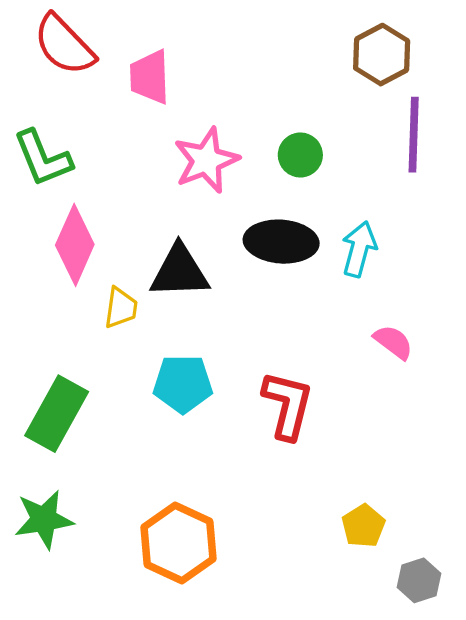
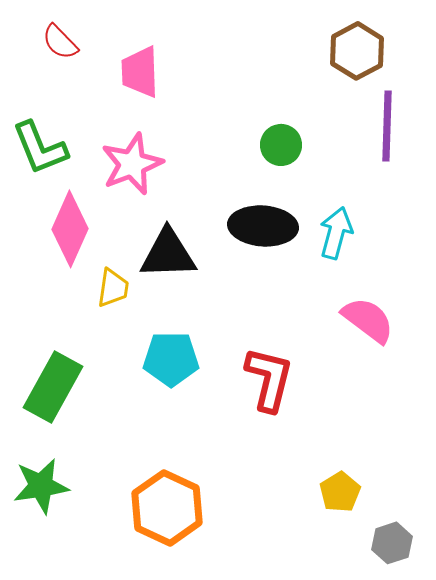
red semicircle: (64, 45) -> (60, 42), size x0.6
pink star: (206, 160) -> (132, 164), moved
pink semicircle: (393, 342) -> (368, 320), size x1.4

